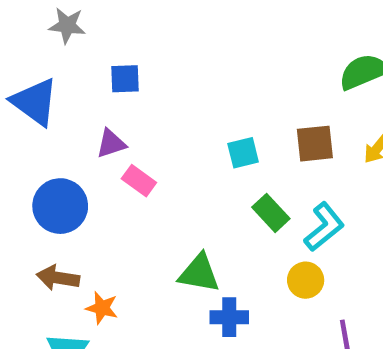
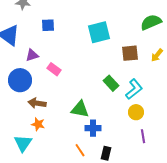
purple triangle: (111, 144) -> (32, 55), moved
cyan square: (243, 153) -> (99, 32), moved, size x1.6
brown arrow: (58, 278) -> (37, 103), moved
yellow circle: (306, 280) -> (136, 112), moved

